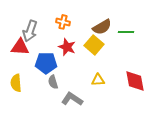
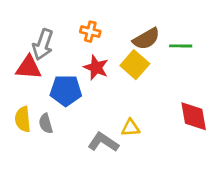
yellow triangle: (98, 80) -> (130, 128), moved
gray semicircle: (53, 82) -> (46, 123), moved

